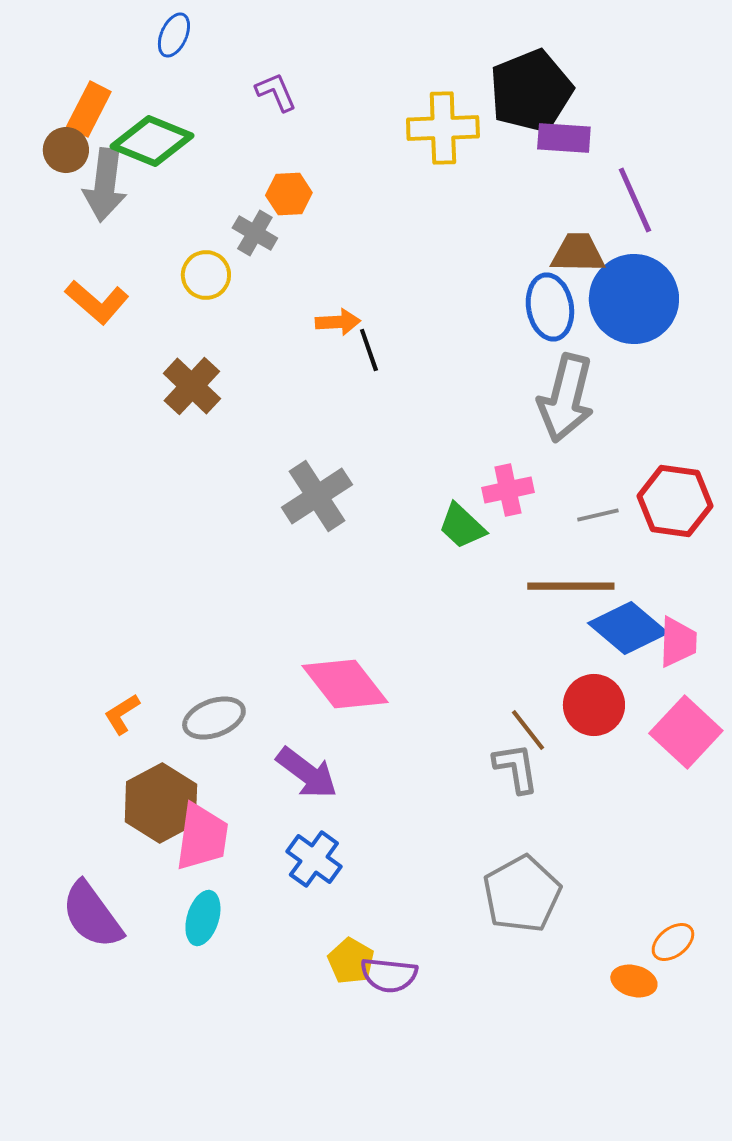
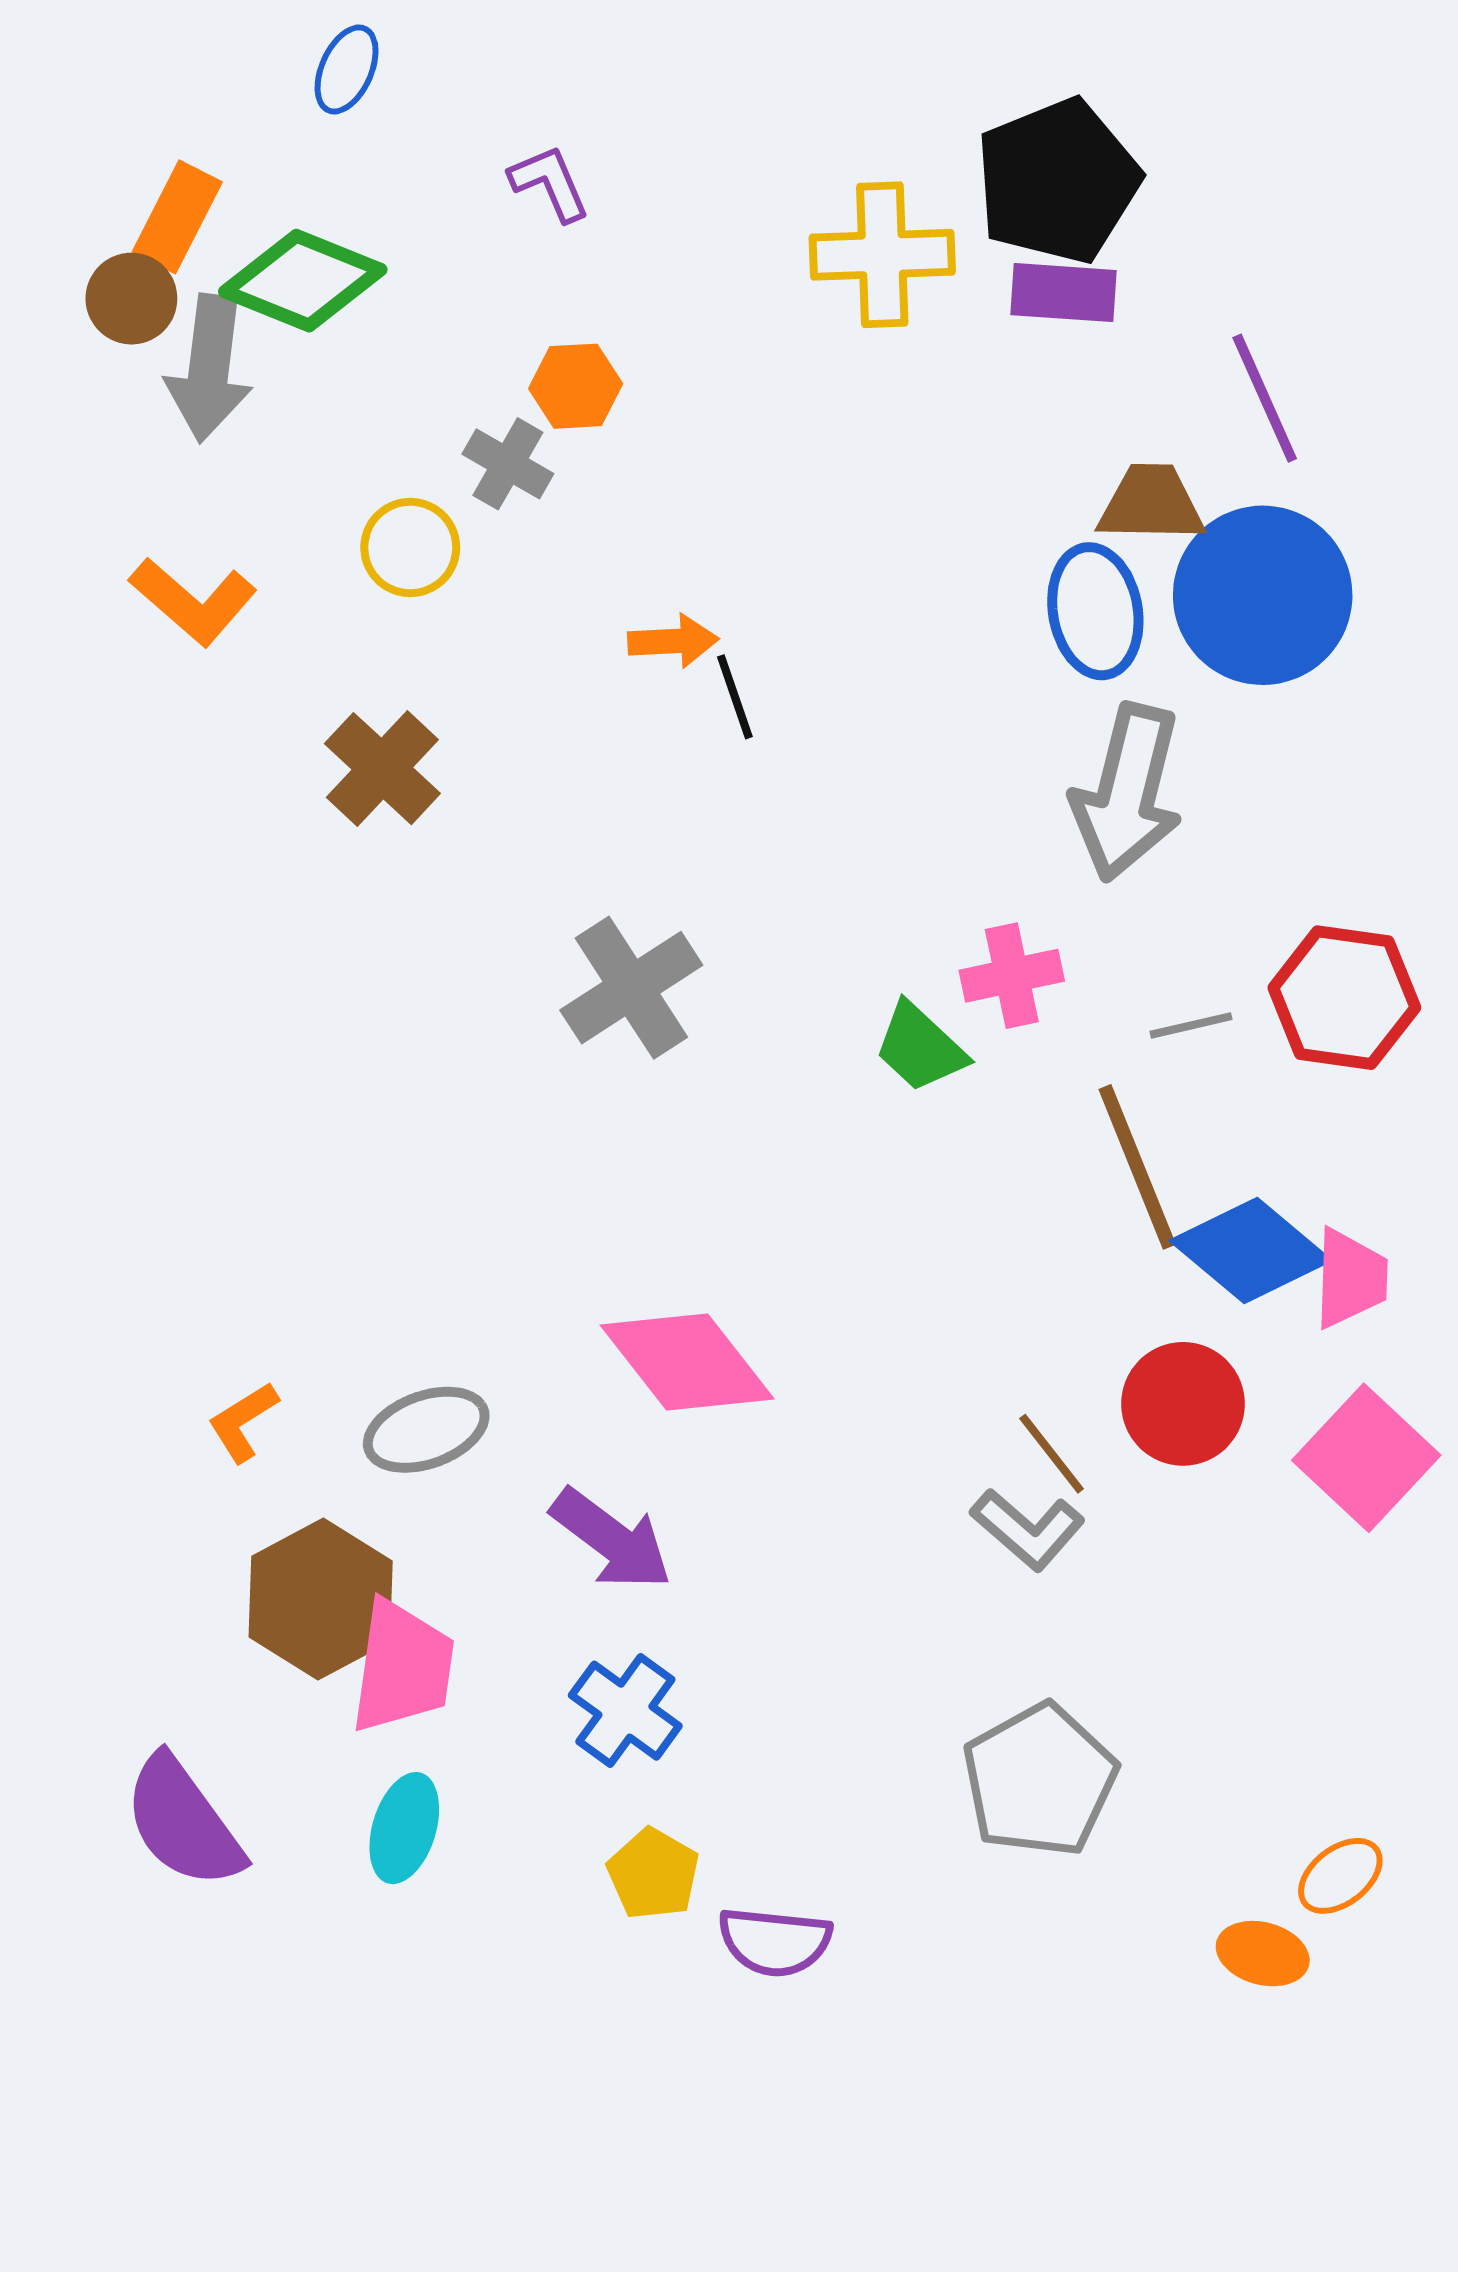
purple rectangle: (564, 138) -> (1064, 293), moved
brown line: (571, 586) -> (1137, 1167), turned 68
gray L-shape: (516, 768) -> (1028, 1529), turned 140
yellow pentagon: (351, 961) -> (653, 1874), moved

